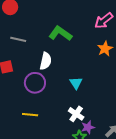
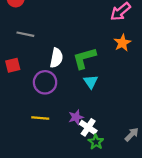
green L-shape: (60, 33) -> (84, 58), moved, turned -50
white cross: (76, 114) -> (88, 127), moved
purple star: (88, 127) -> (76, 117), moved

